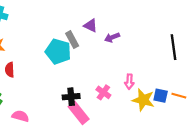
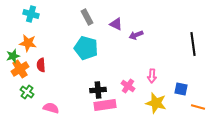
gray rectangle: (72, 40) -> (87, 17), moved
orange line: (179, 96) -> (198, 107), moved
yellow star: (143, 100) -> (156, 103), moved
pink rectangle: (79, 113) -> (105, 105), turned -60

